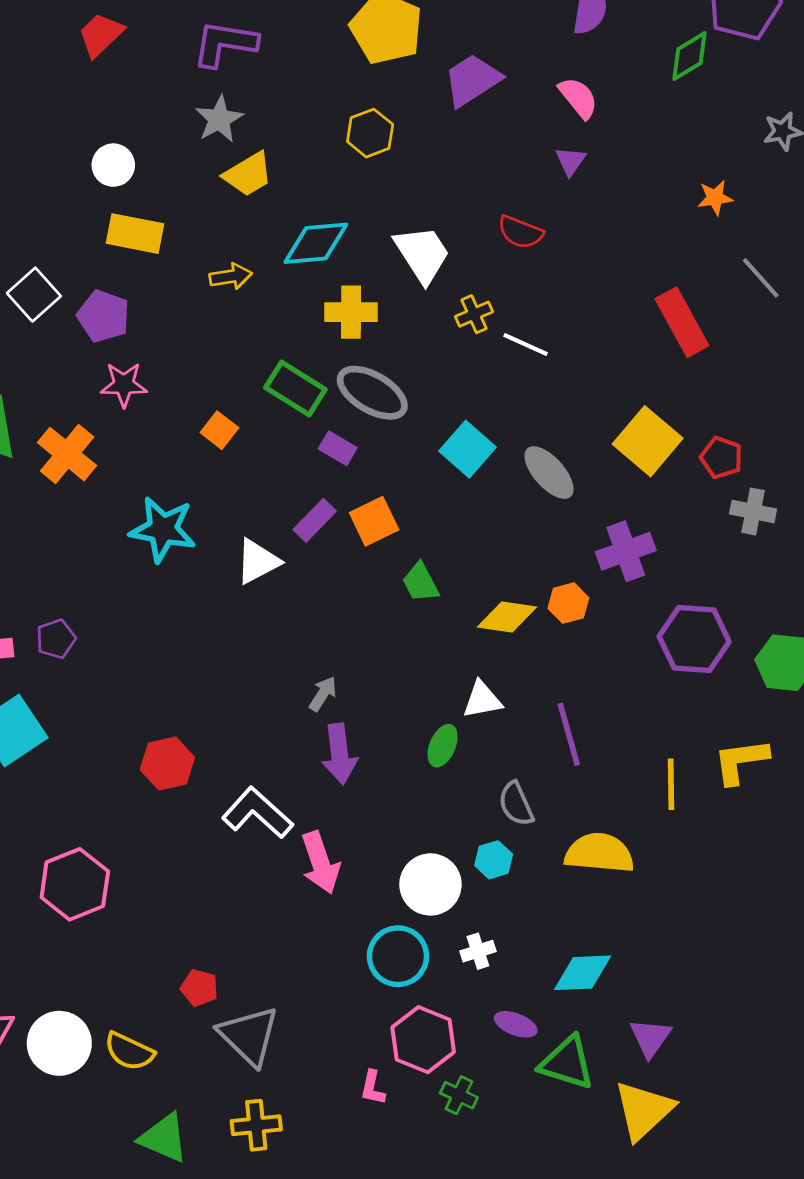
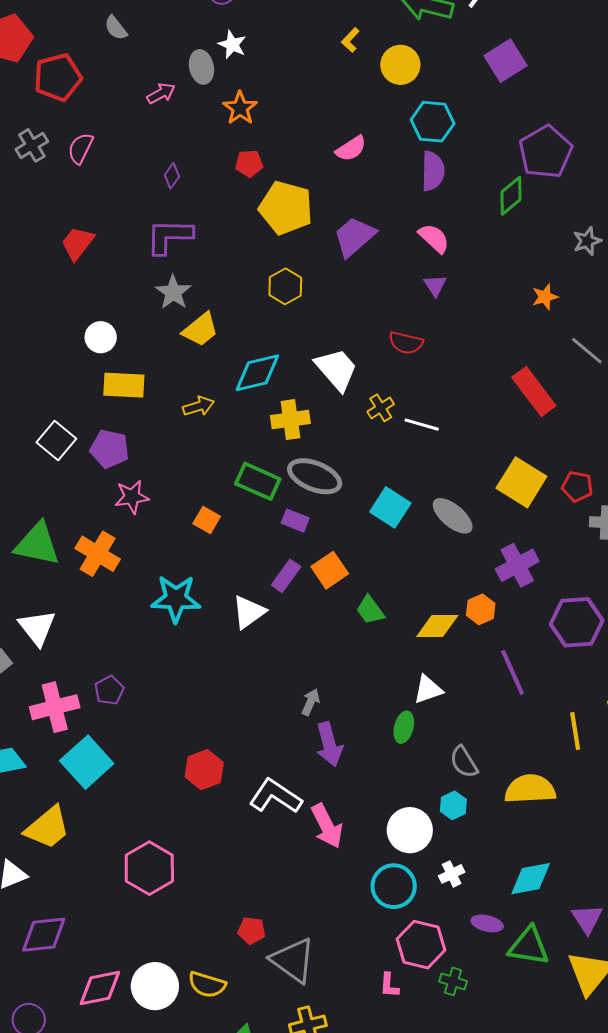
purple line: (569, 734) -> (513, 672), moved

